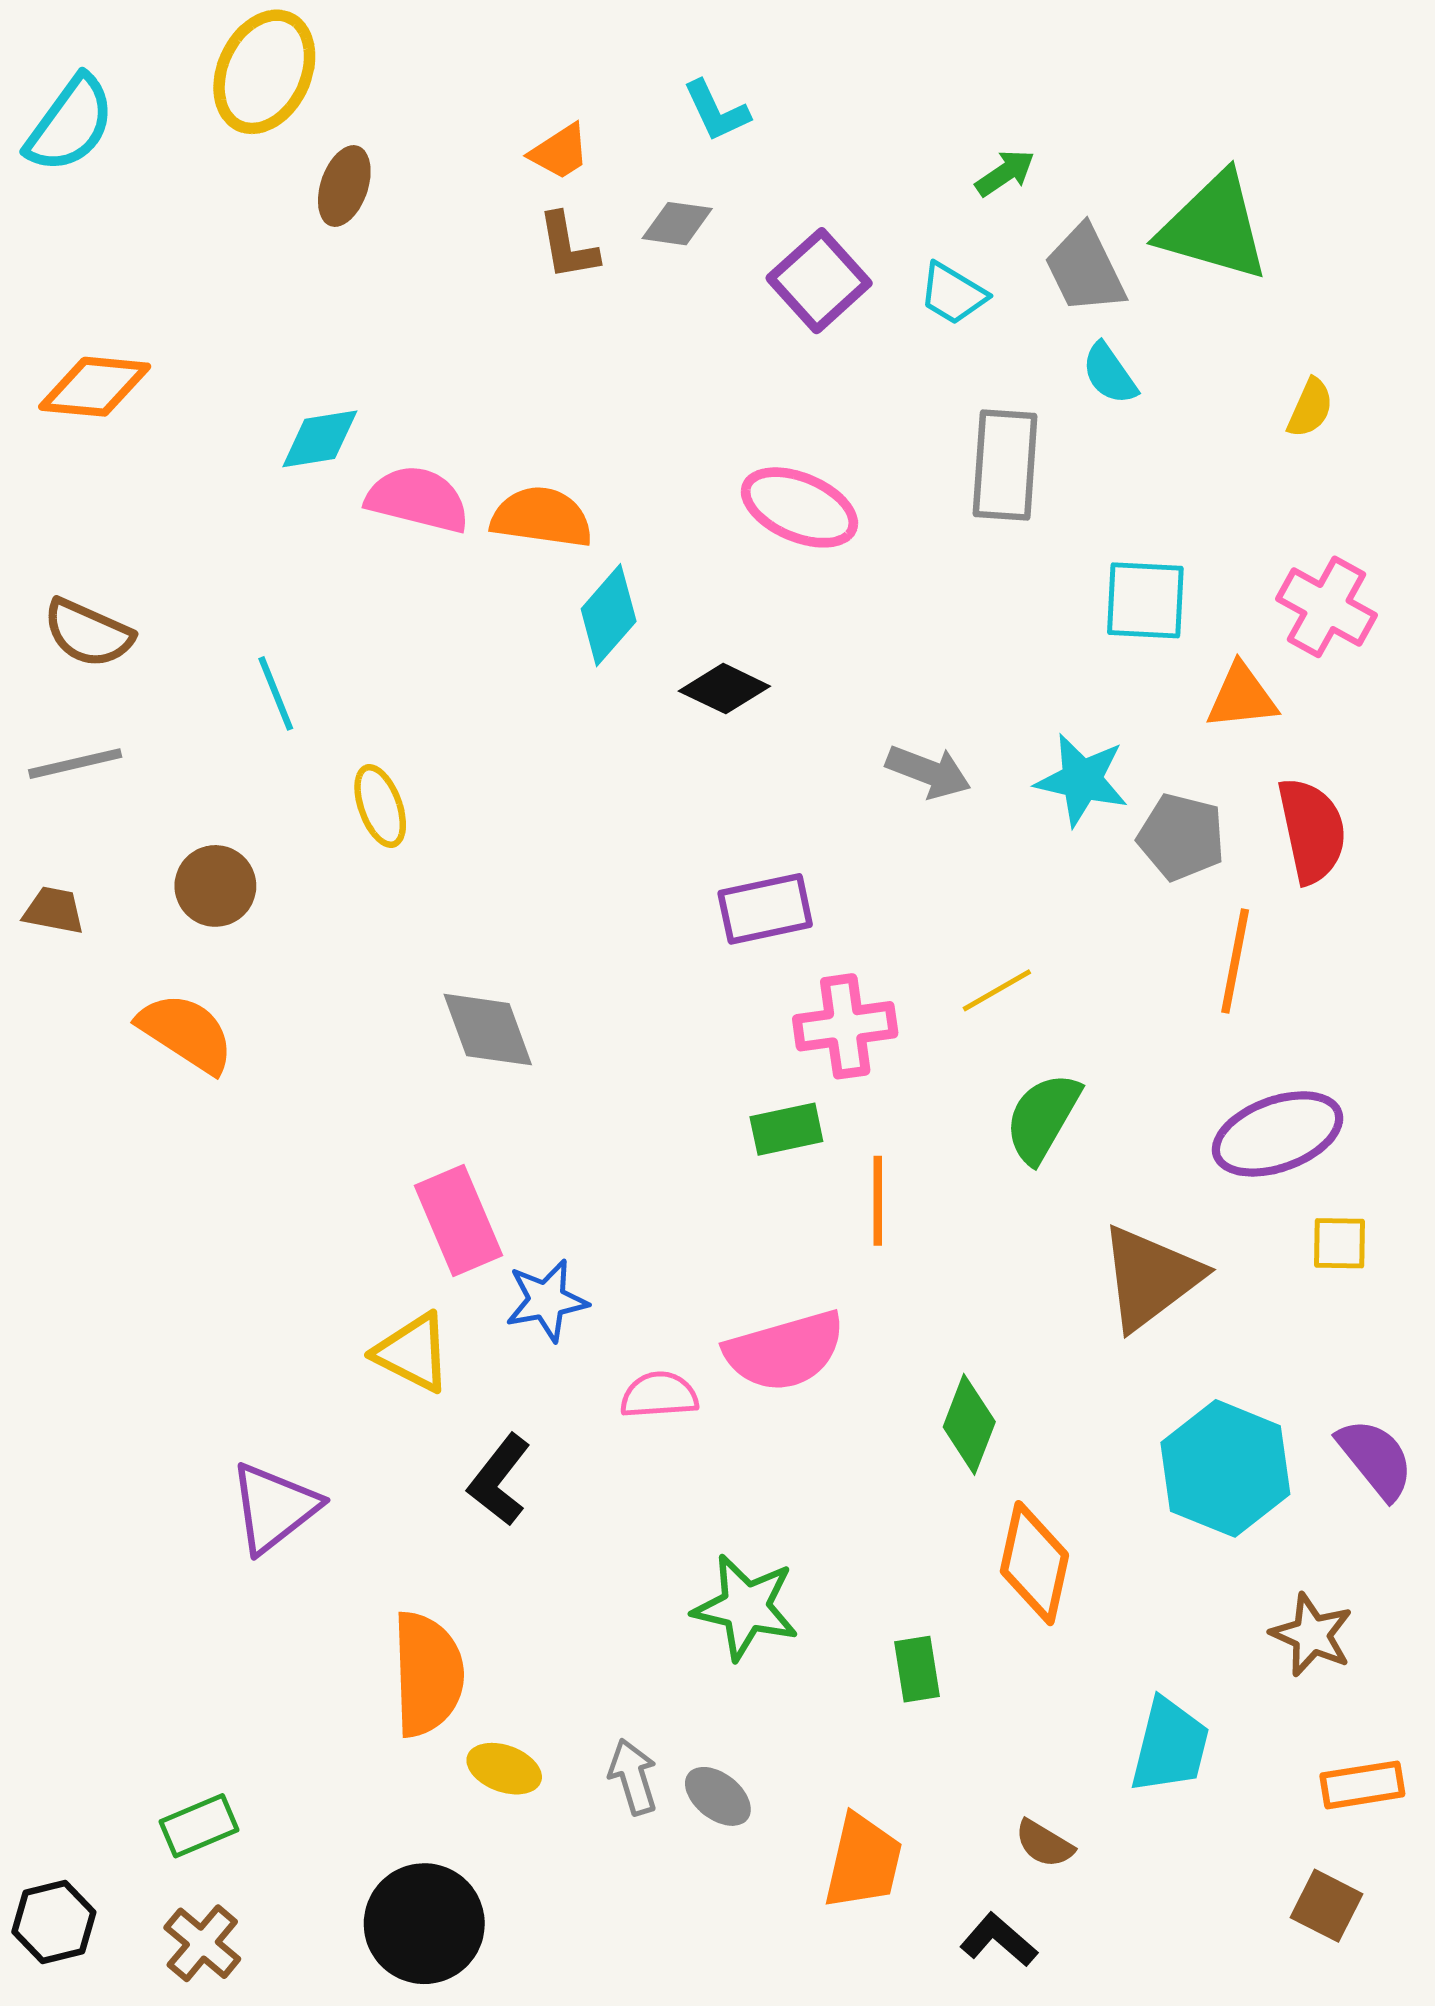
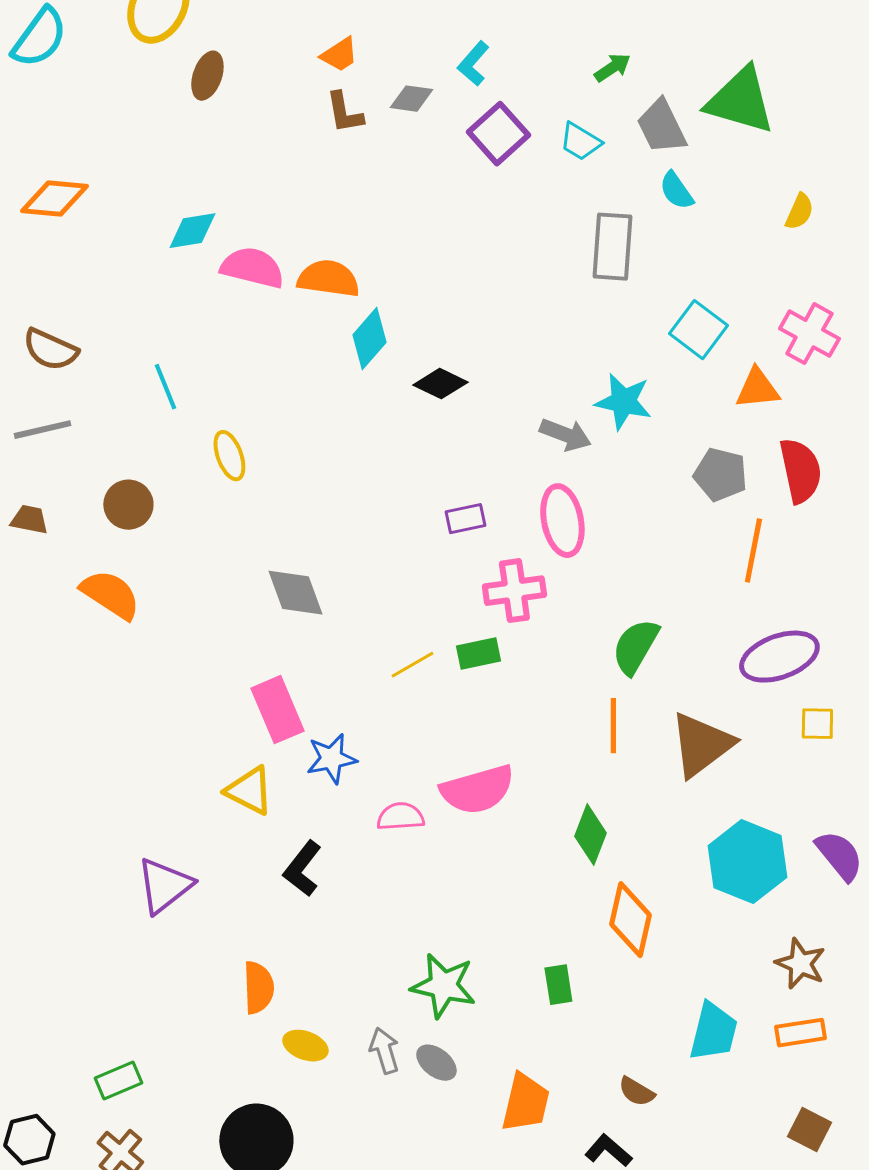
cyan L-shape: (716, 111) -> (473, 64), moved, turned 66
pink ellipse: (799, 507) -> (562, 521), moved, turned 56
cyan square: (1145, 600) -> (698, 330), turned 34
cyan star: (1082, 780) -> (623, 402), moved
purple rectangle: (765, 909) -> (465, 519), size x0.7
yellow line: (997, 990) -> (412, 665), moved
orange line: (878, 1201) -> (613, 726), moved
green star: (746, 1607) -> (443, 986), moved
orange semicircle: (427, 1674) -> (258, 988), size x0.7
orange rectangle: (1362, 1785) -> (800, 1033), moved

